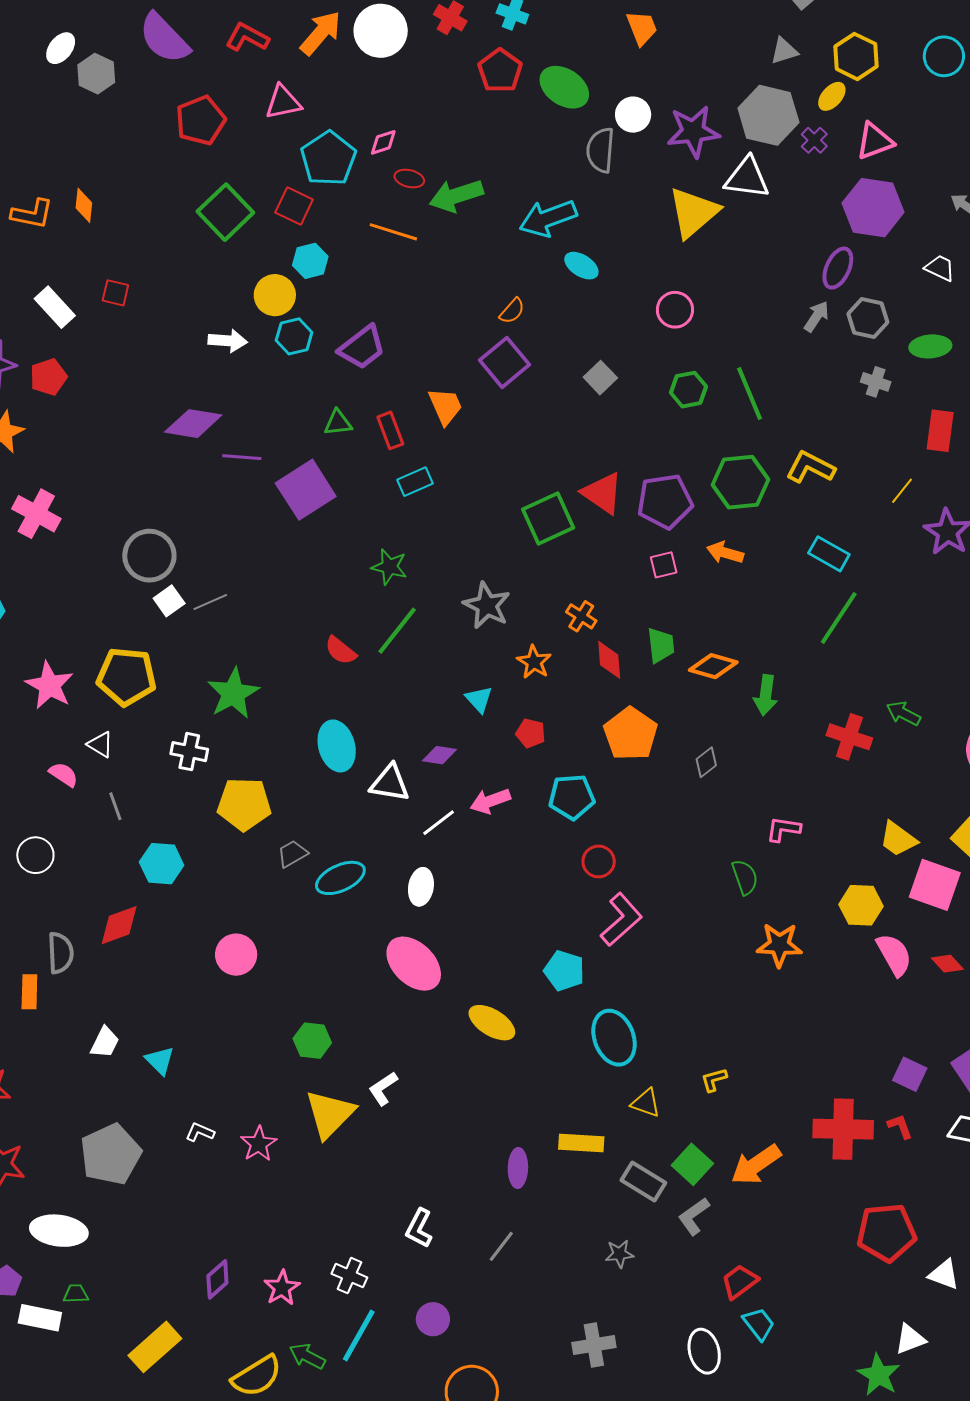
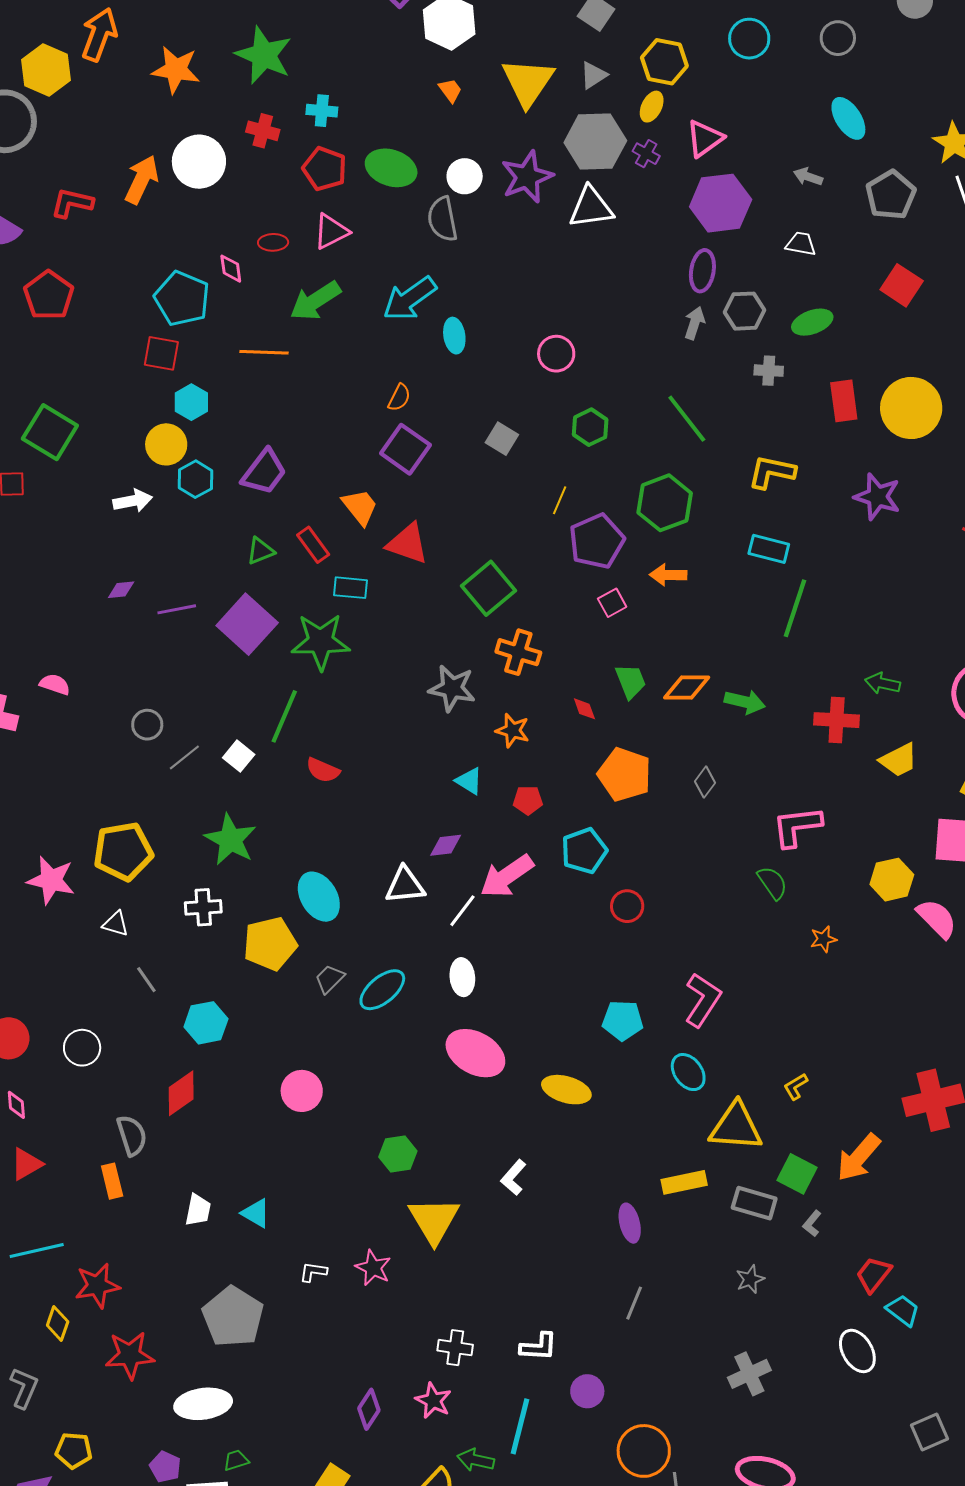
orange trapezoid: (642, 28) -> (450, 90), size x0.7
pink triangle: (283, 102) -> (331, 231), moved
pink diamond: (383, 142) -> (231, 269), turned -64
red ellipse: (409, 179) -> (273, 242), moved
green square: (225, 212) -> (50, 432), moved
yellow triangle: (693, 212) -> (528, 82), moved
cyan ellipse: (581, 266) -> (454, 336), turned 64
green line: (750, 394) -> (687, 419), moved
purple diamond: (193, 424) -> (121, 590), size x0.5
yellow L-shape: (810, 467) -> (772, 472), moved
cyan rectangle: (415, 482) -> (350, 588), turned 44
yellow line: (902, 491) -> (560, 500), moved
red triangle: (602, 493) -> (408, 544), moved
gray circle: (149, 556) -> (147, 725), moved, size x0.6
green star: (389, 567) -> (321, 642), moved, size x1.6
white square: (169, 601) -> (239, 756), moved
orange cross: (581, 616) -> (518, 652), moved, size x1.4
green line: (397, 631) -> (284, 716), moved
red diamond: (609, 660) -> (584, 709), size x0.7
green arrow: (766, 695) -> (745, 702), turned -69
cyan ellipse: (337, 746) -> (319, 897), moved
pink semicircle: (64, 774) -> (55, 684), moved
pink arrow: (490, 801) -> (507, 876), size x1.4
pink L-shape: (783, 829) -> (797, 826), size x1.5
yellow trapezoid: (898, 839) -> (899, 760), moved, turned -48
pink L-shape: (621, 919) -> (703, 1000), moved
orange star: (779, 945) -> (823, 939), size x0.6
cyan ellipse: (614, 1038) -> (688, 1072), size x0.7
white L-shape: (383, 1088) -> (513, 1177), moved
yellow triangle: (646, 1103) -> (736, 1127), size x1.8
gray L-shape: (694, 1216) -> (812, 1223), size x0.7
white L-shape: (419, 1228) -> (539, 1347), moved, turned -99
white cross: (349, 1276) -> (455, 1348), moved

